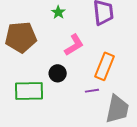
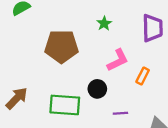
orange rectangle: (104, 66) -> (143, 76), moved, size x0.6
purple line: (92, 91) -> (120, 113), moved

